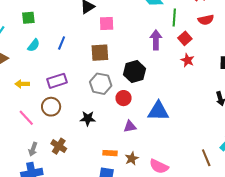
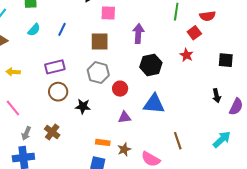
red square: (185, 38) -> (194, 33), moved
purple arrow: (156, 40) -> (138, 34), moved
black hexagon: (134, 72) -> (151, 65), moved
yellow arrow: (22, 84) -> (13, 72), moved
brown circle: (51, 107) -> (58, 92), moved
pink line: (26, 118) -> (13, 108), moved
brown line: (206, 158) -> (178, 141), moved

